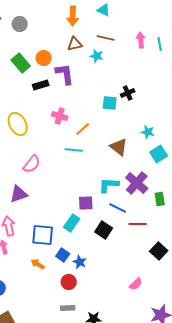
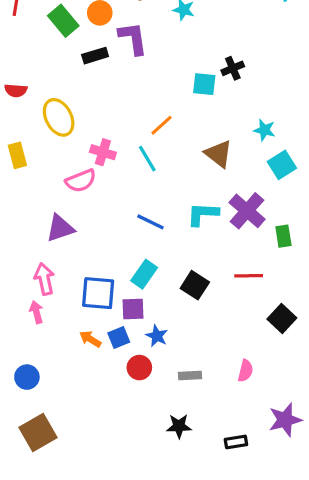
pink cross: (60, 116) -> (103, 152), moved
cyan line: (74, 150) -> (147, 159), turned 54
pink semicircle: (32, 164) -> (81, 181), turned 30
purple square: (86, 203) -> (133, 309), moved
blue line: (118, 208) -> (150, 222), moved
blue square: (63, 255) -> (119, 337), moved, turned 32
pink semicircle: (136, 284) -> (245, 371), turned -32
gray rectangle: (68, 308) -> (190, 375), moved

